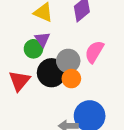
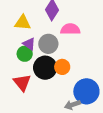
pink semicircle: (94, 52) -> (70, 29), moved, turned 78
gray circle: (68, 61) -> (48, 44), moved

